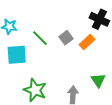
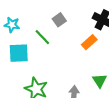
gray square: (66, 38) -> (59, 20), moved

